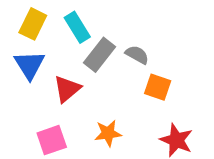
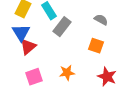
gray semicircle: (137, 55) -> (101, 20), moved
red triangle: (67, 89) -> (28, 47), moved

